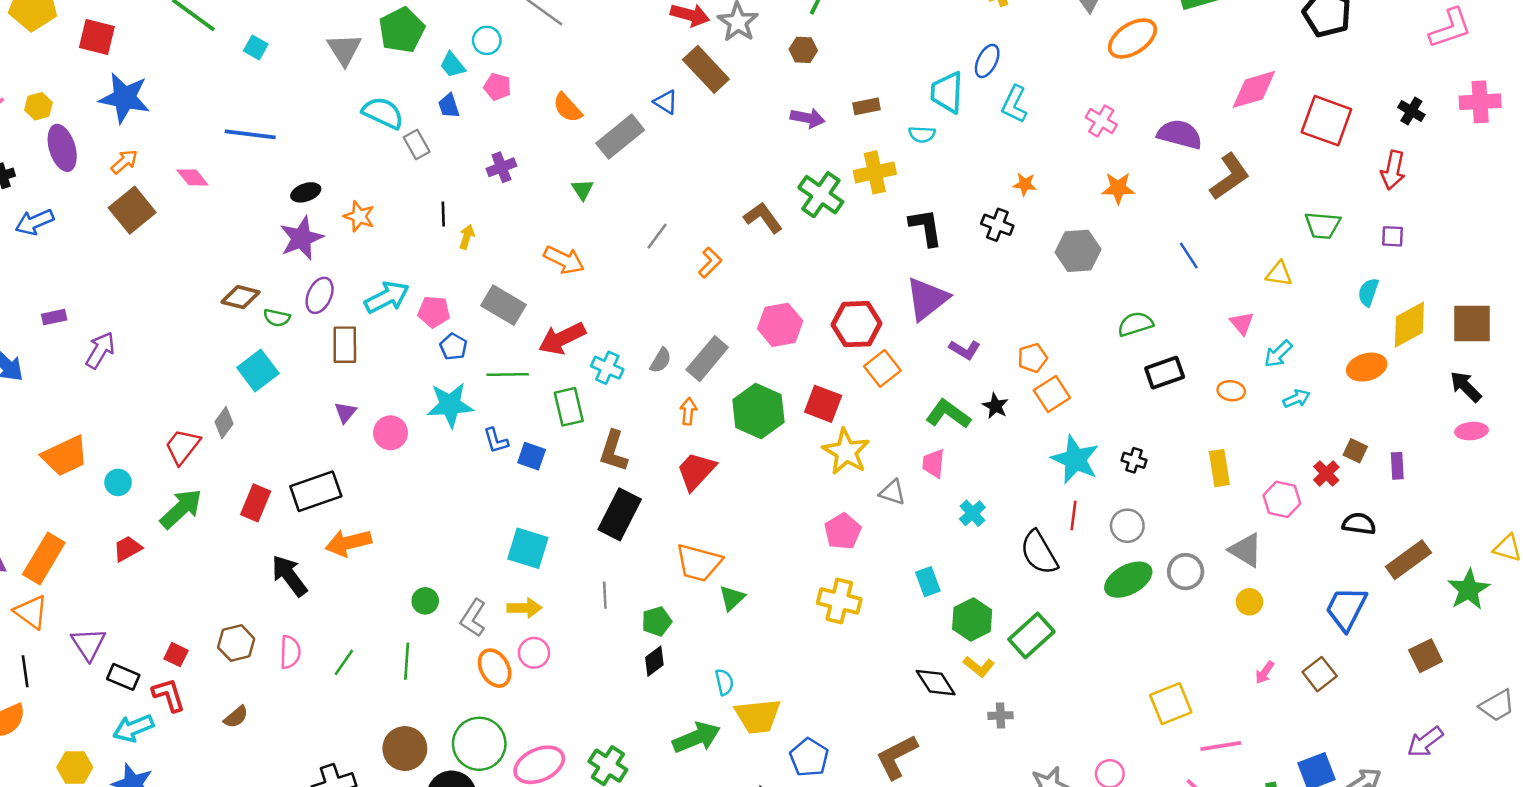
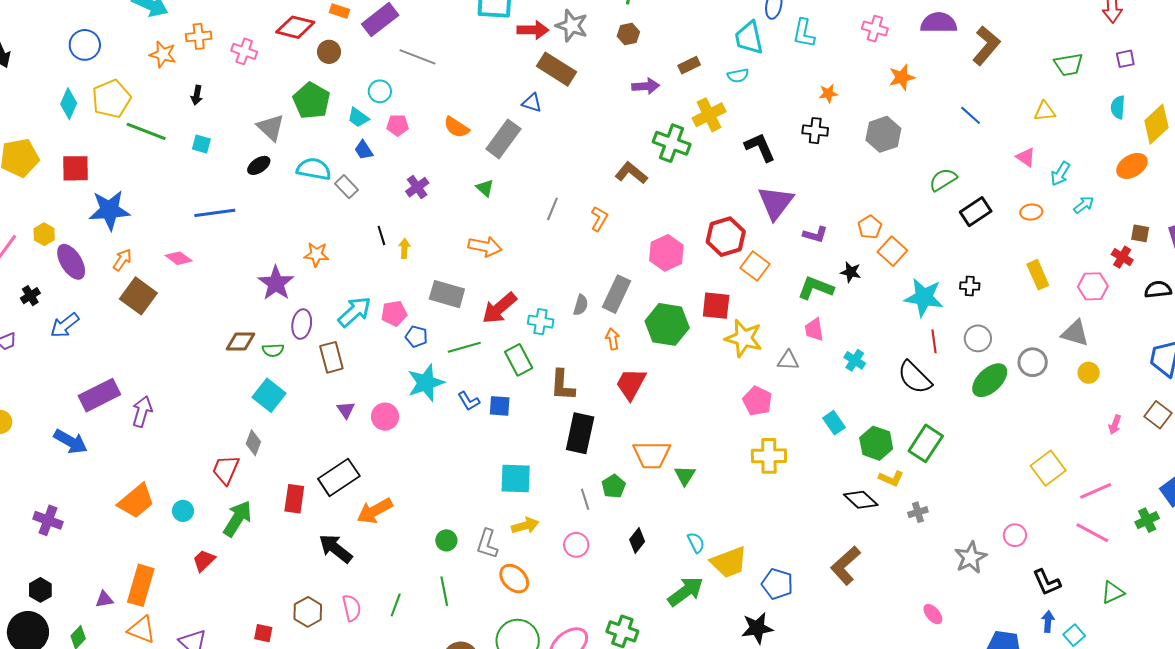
black ellipse: (306, 192) -> (259, 165), moved
purple rectangle: (54, 317) -> (99, 395), size x2.0
green pentagon: (657, 621) -> (614, 486), moved
pink circle: (534, 653) -> (576, 545), moved

